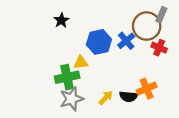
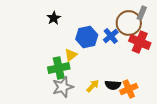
red cross: (159, 48) -> (140, 42), size x1.5
yellow triangle: (81, 62) -> (71, 55), turned -32
orange cross: (147, 89) -> (129, 89), moved

